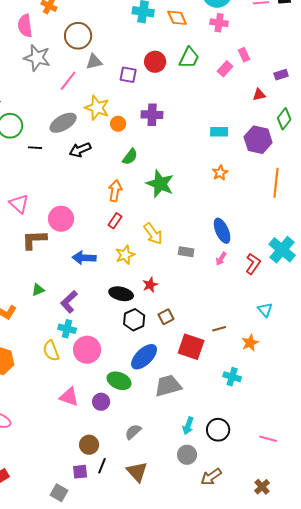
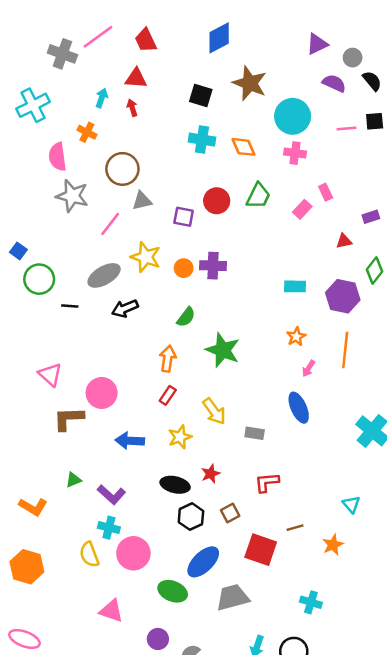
orange circle: (118, 124) -> (184, 268), moved
orange line: (276, 183) -> (345, 350), moved
pink arrow: (221, 259) -> (308, 368), moved
red L-shape: (253, 264) -> (267, 482), moved, turned -130
purple L-shape: (69, 302) -> (111, 495), turned -95
cyan cross: (232, 377) -> (311, 602), moved
purple circle: (101, 402) -> (158, 639), moved

